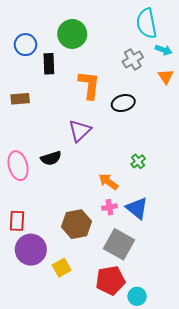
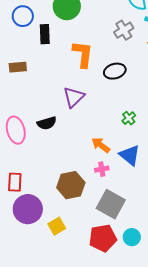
green cross: (138, 161) -> (129, 118), moved
blue triangle: (137, 208) -> (130, 155), moved
cyan circle: (137, 296) -> (132, 237), moved

